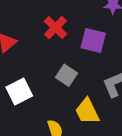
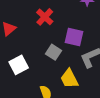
purple square: (93, 40) -> (74, 37), moved

